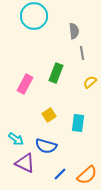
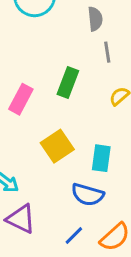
yellow square: (49, 115) -> (57, 146), size x1.5
blue semicircle: (46, 146) -> (88, 195), moved

